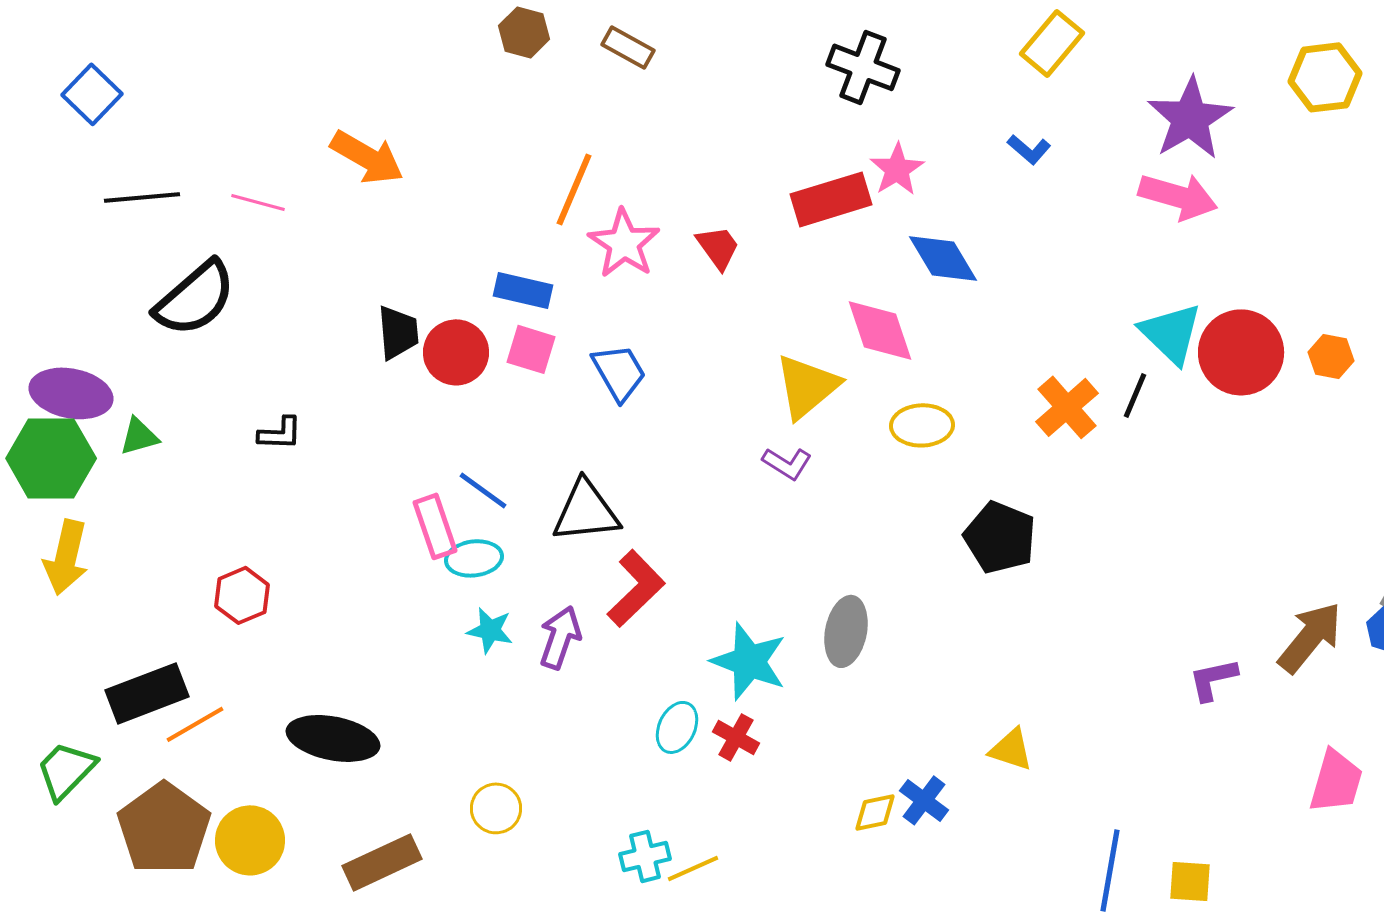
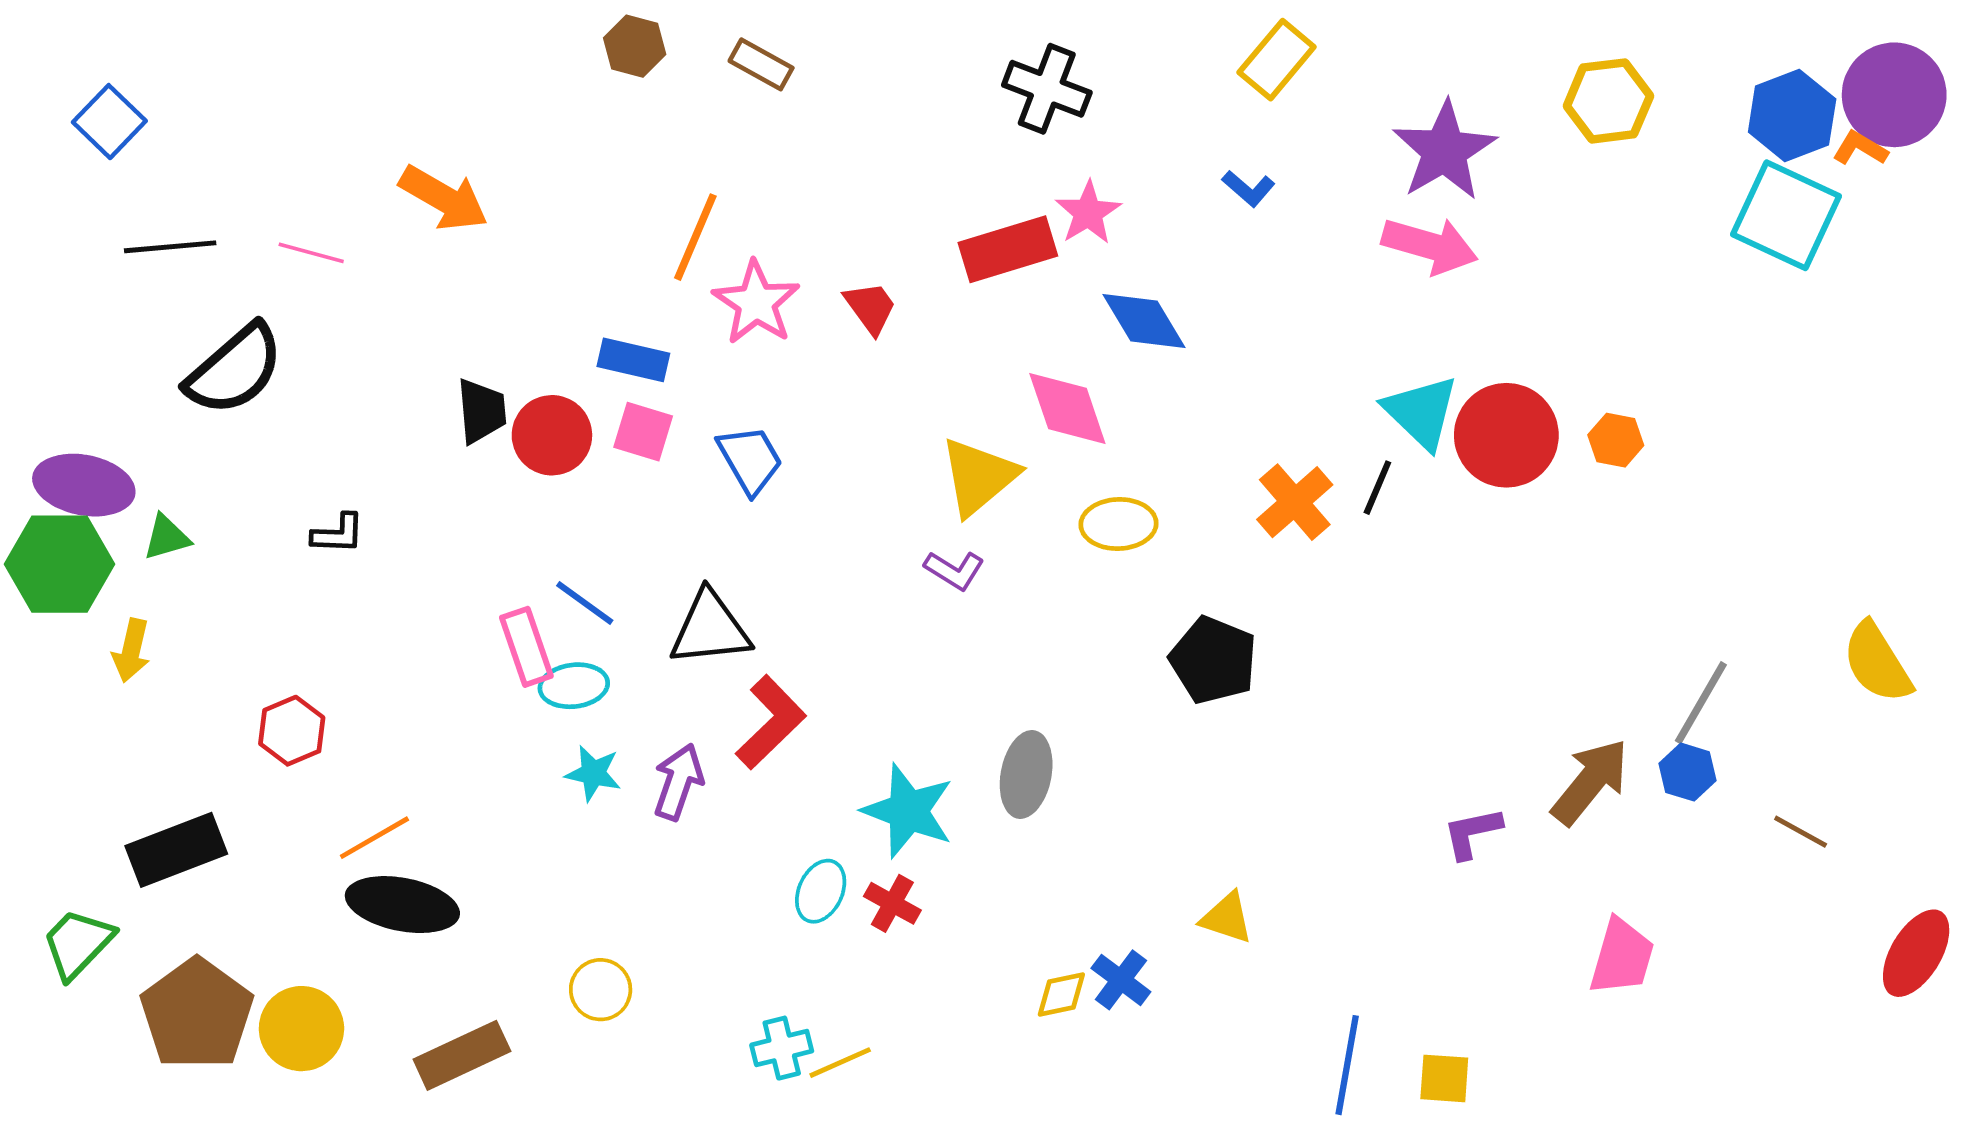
yellow arrow: (66, 557) -> (131, 650), moved, size x0.7
orange line: (195, 724) -> (374, 838), moved

